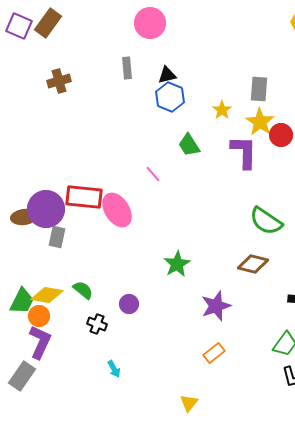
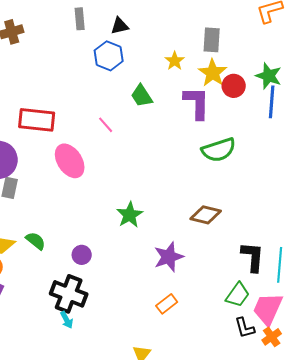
blue hexagon: (170, 97) -> (109, 56), moved
red rectangle: (84, 197) -> (37, 120), moved
green semicircle: (266, 221) -> (219, 150), moved, turned -52
black cross: (97, 324) -> (69, 294), moved, size x1.8

